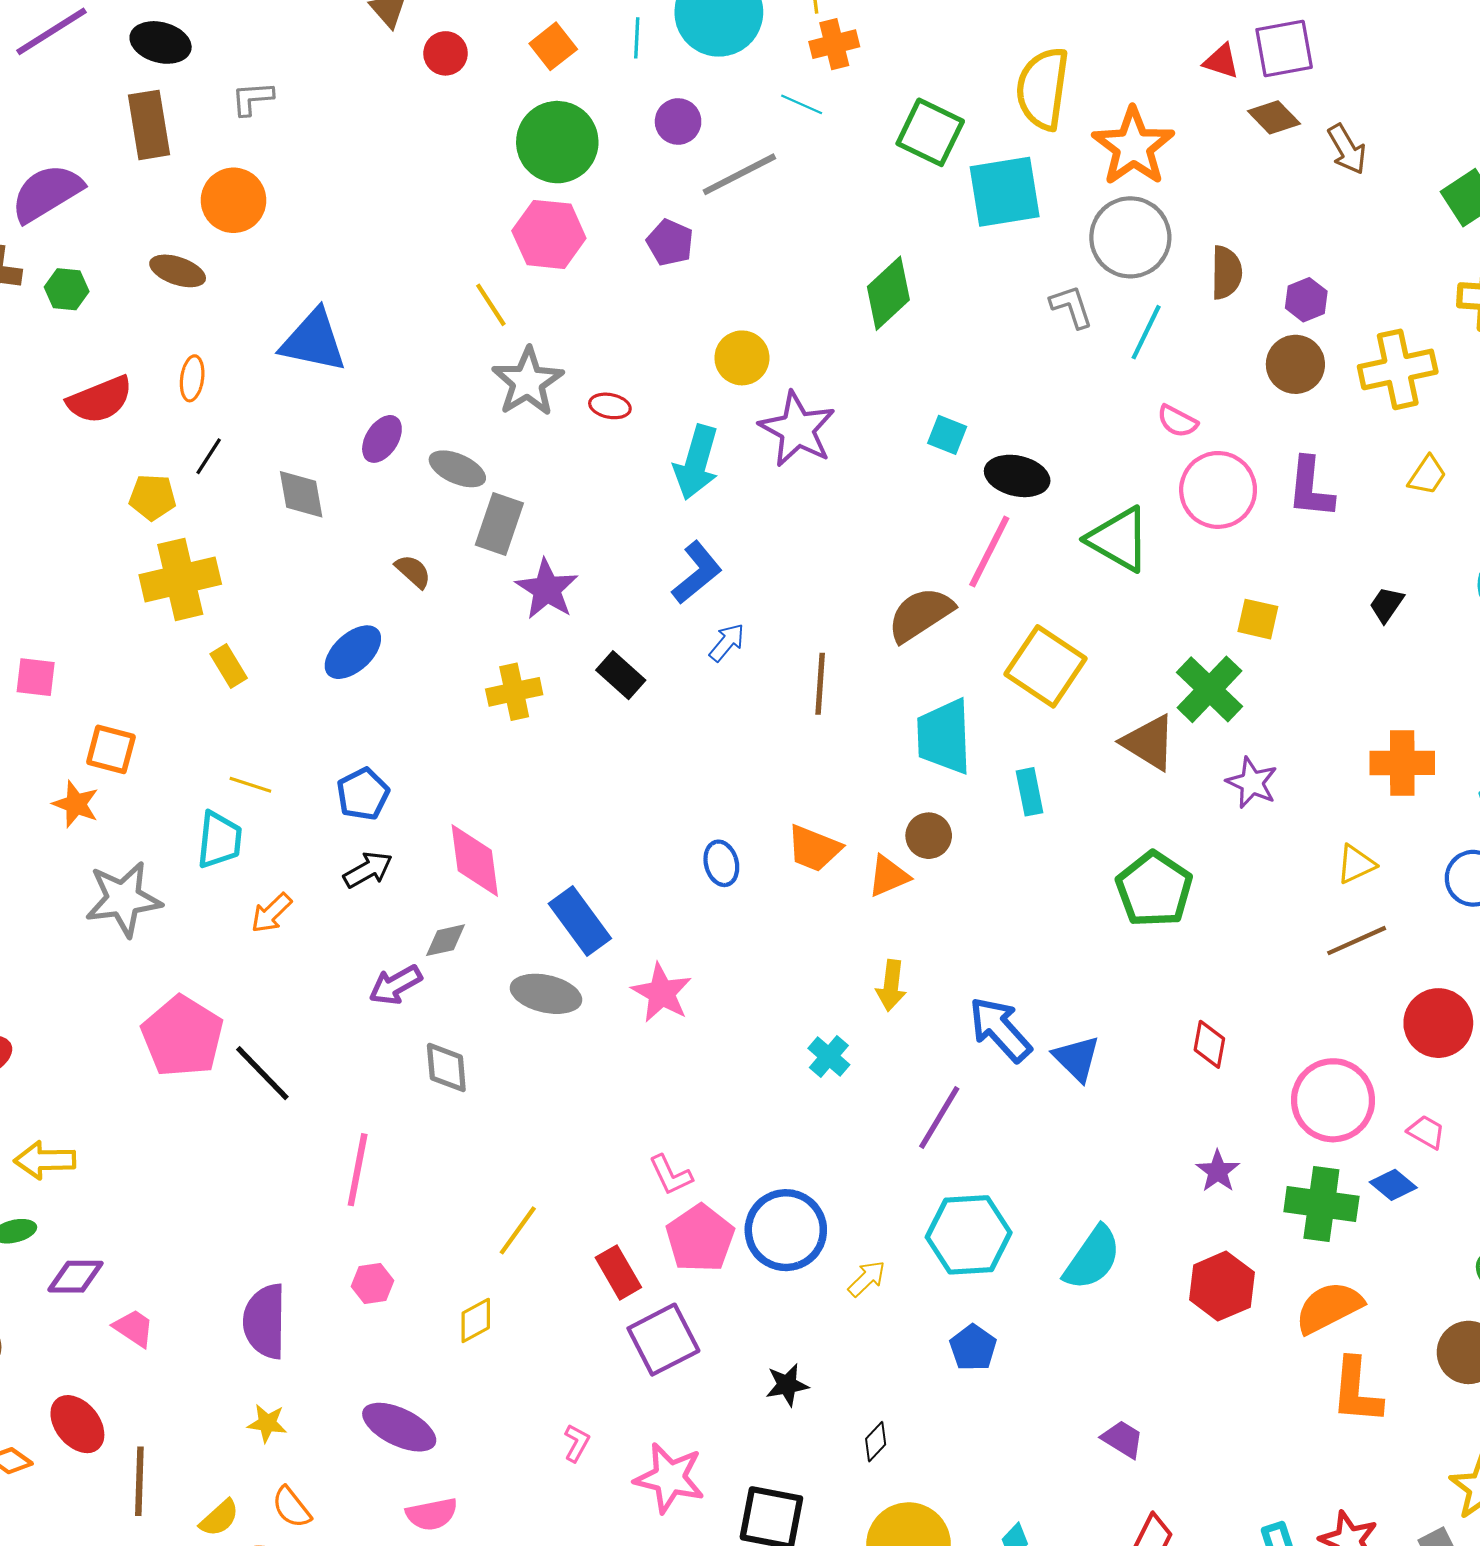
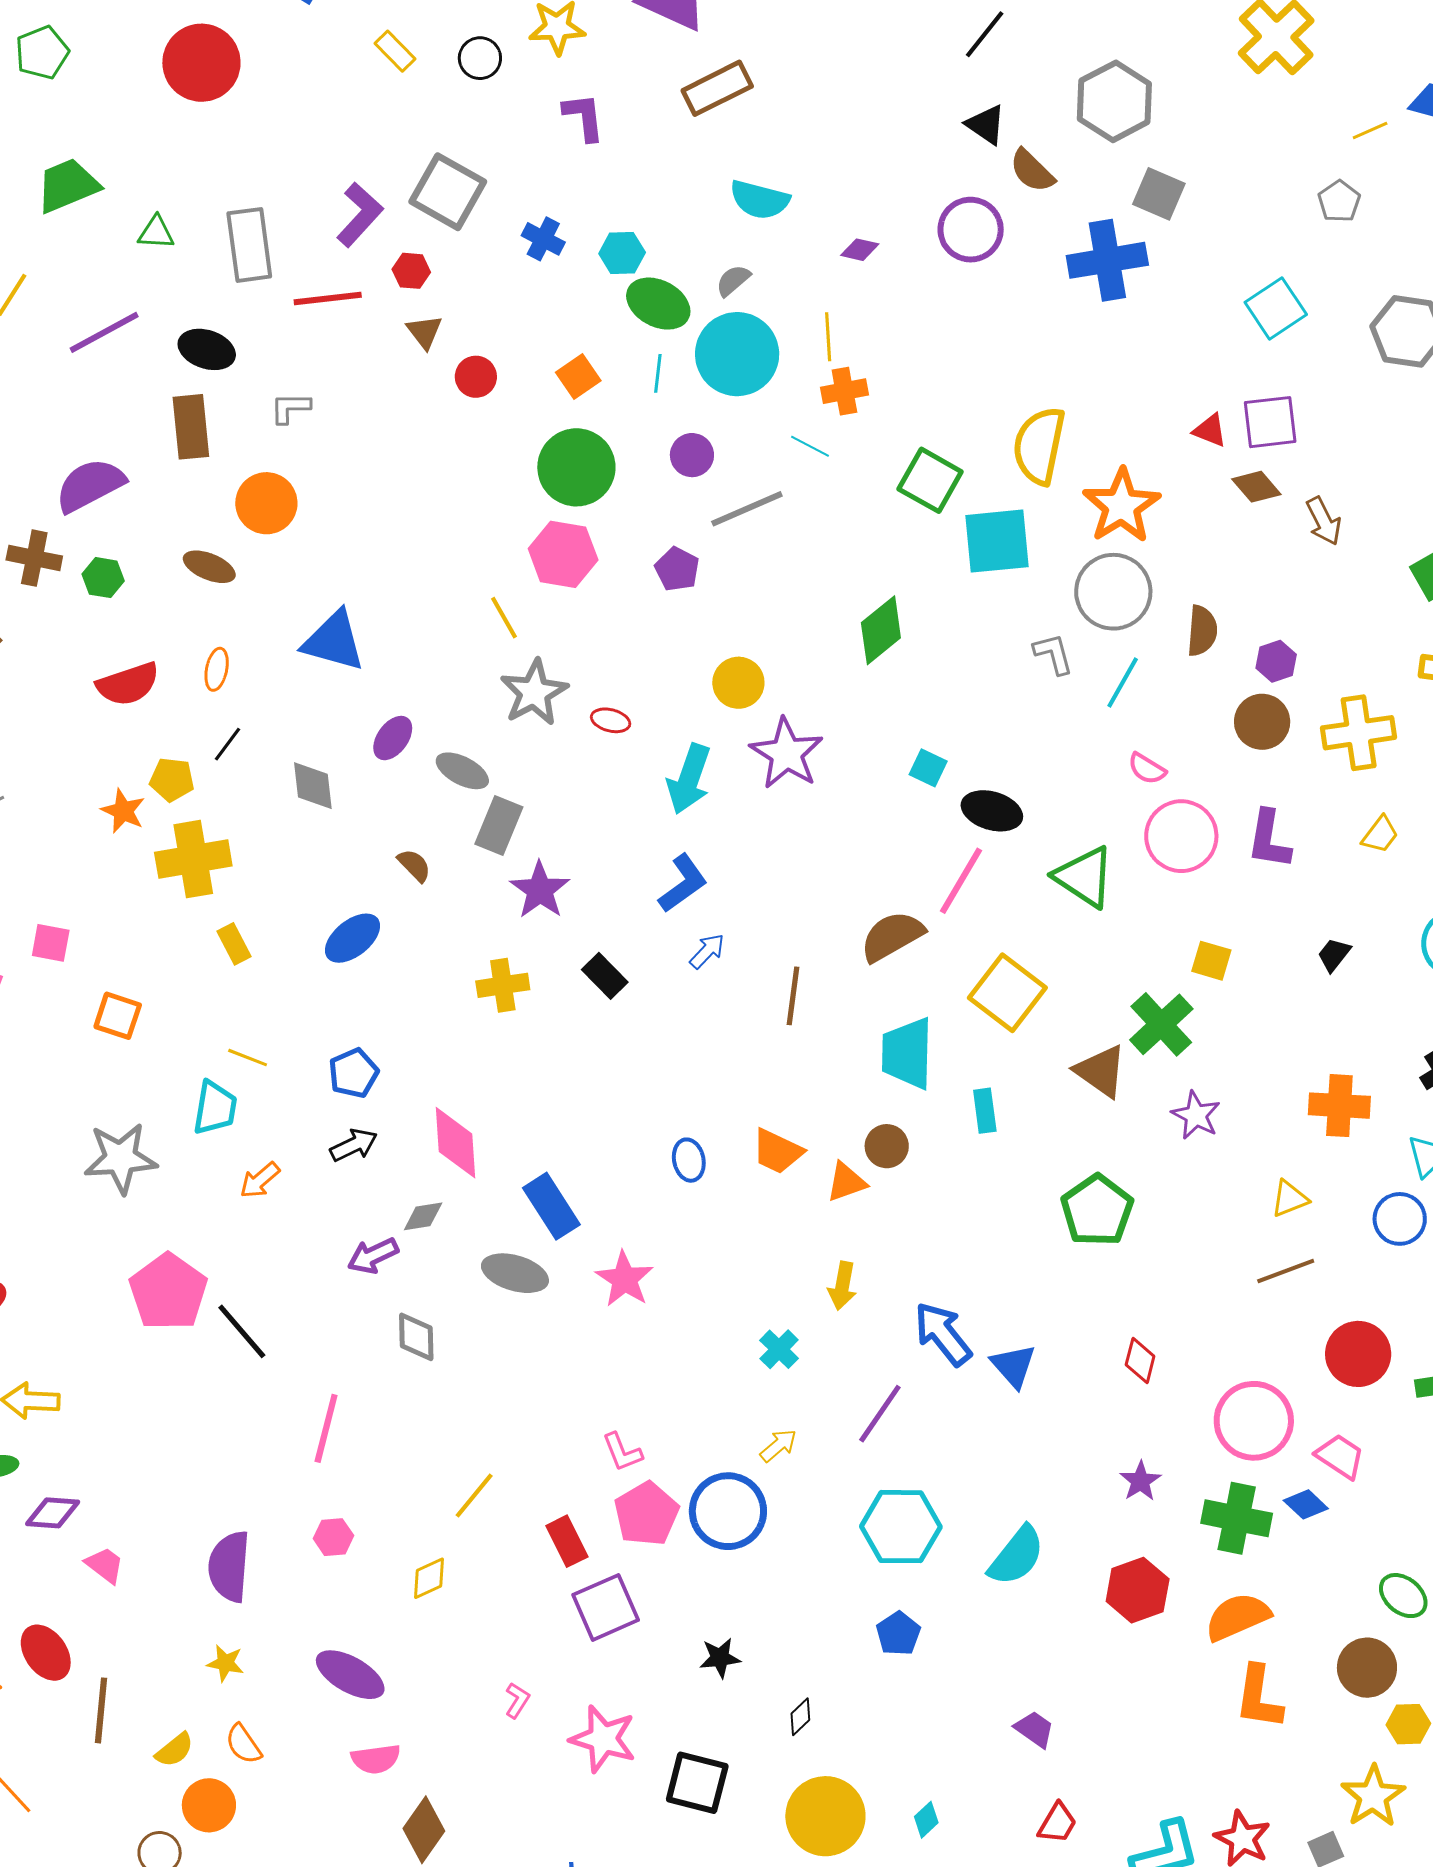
orange star: (76, 804) -> (123, 811), moved
pink trapezoid: (1426, 1132) -> (1340, 1456), size x1.4
yellow arrow: (867, 1279) -> (778, 1445), moved

